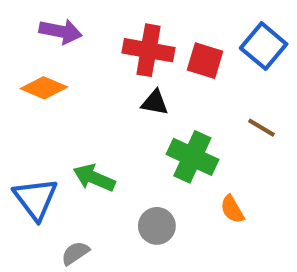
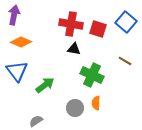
purple arrow: (61, 31) -> (14, 15), moved, turned -90
green arrow: (94, 178) -> (45, 85), turned 120
blue triangle: (36, 199) -> (17, 71), moved
orange semicircle: (232, 209) -> (96, 103), moved, turned 32

